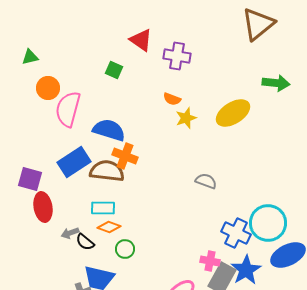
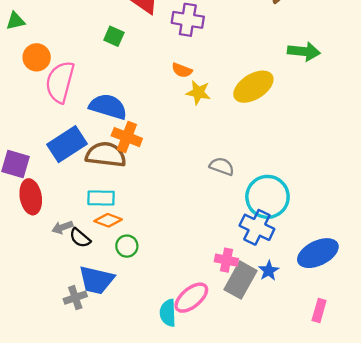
yellow star: (186, 118) -> (198, 93), turned 30
cyan circle: (268, 223) -> (267, 197), moved
blue star: (246, 270) -> (269, 271), size x0.6

